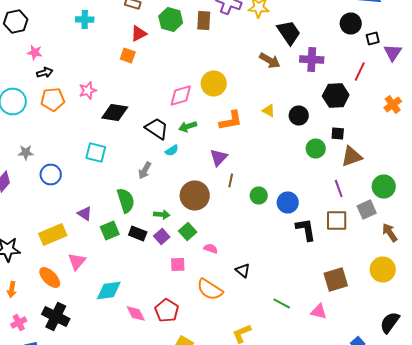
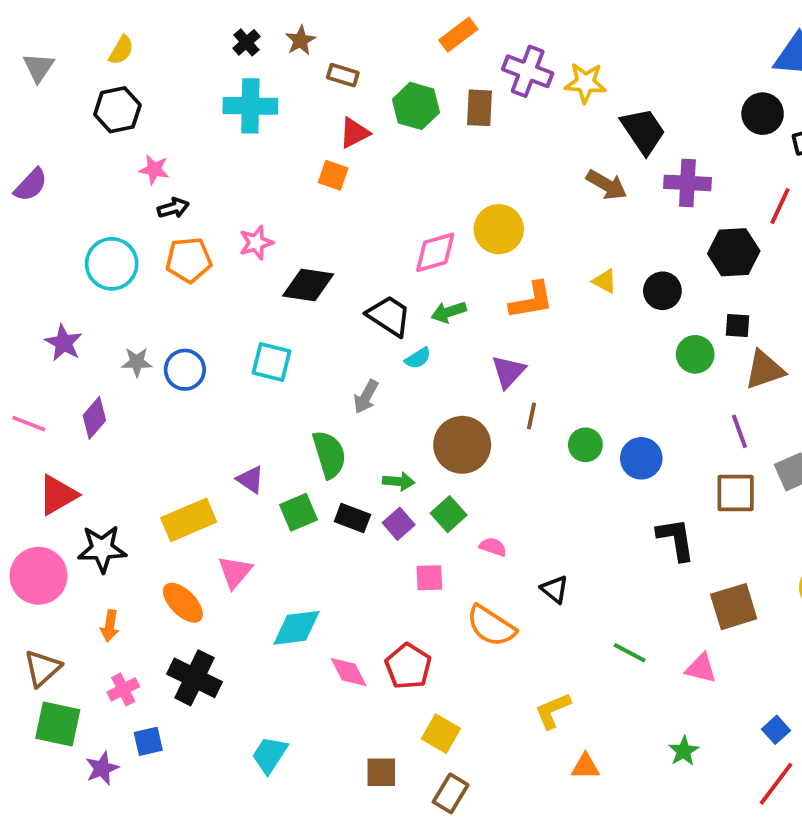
cyan cross: (85, 20) -> (250, 106), size x1.5
blue circle: (51, 174) -> (185, 370), moved
black L-shape: (306, 230) -> (676, 539), moved

